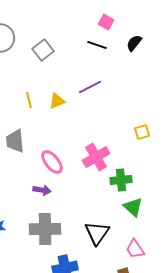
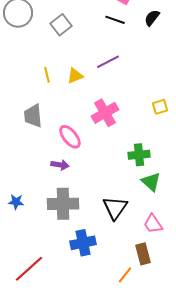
pink cross: (96, 157) -> (105, 113), moved

